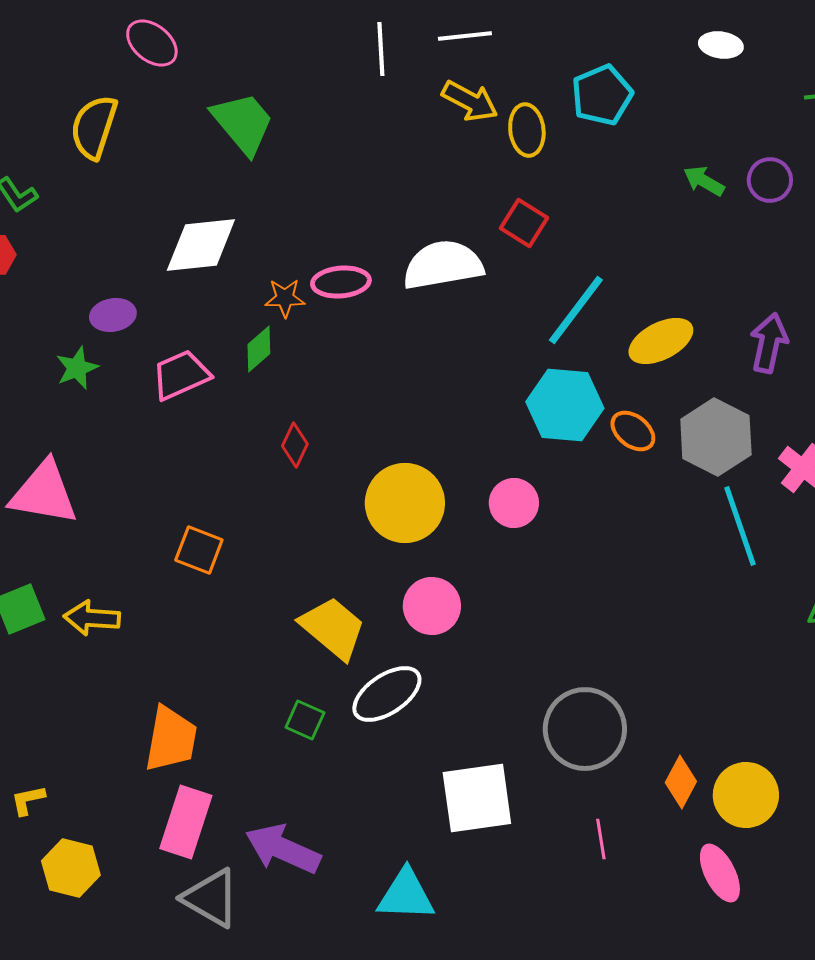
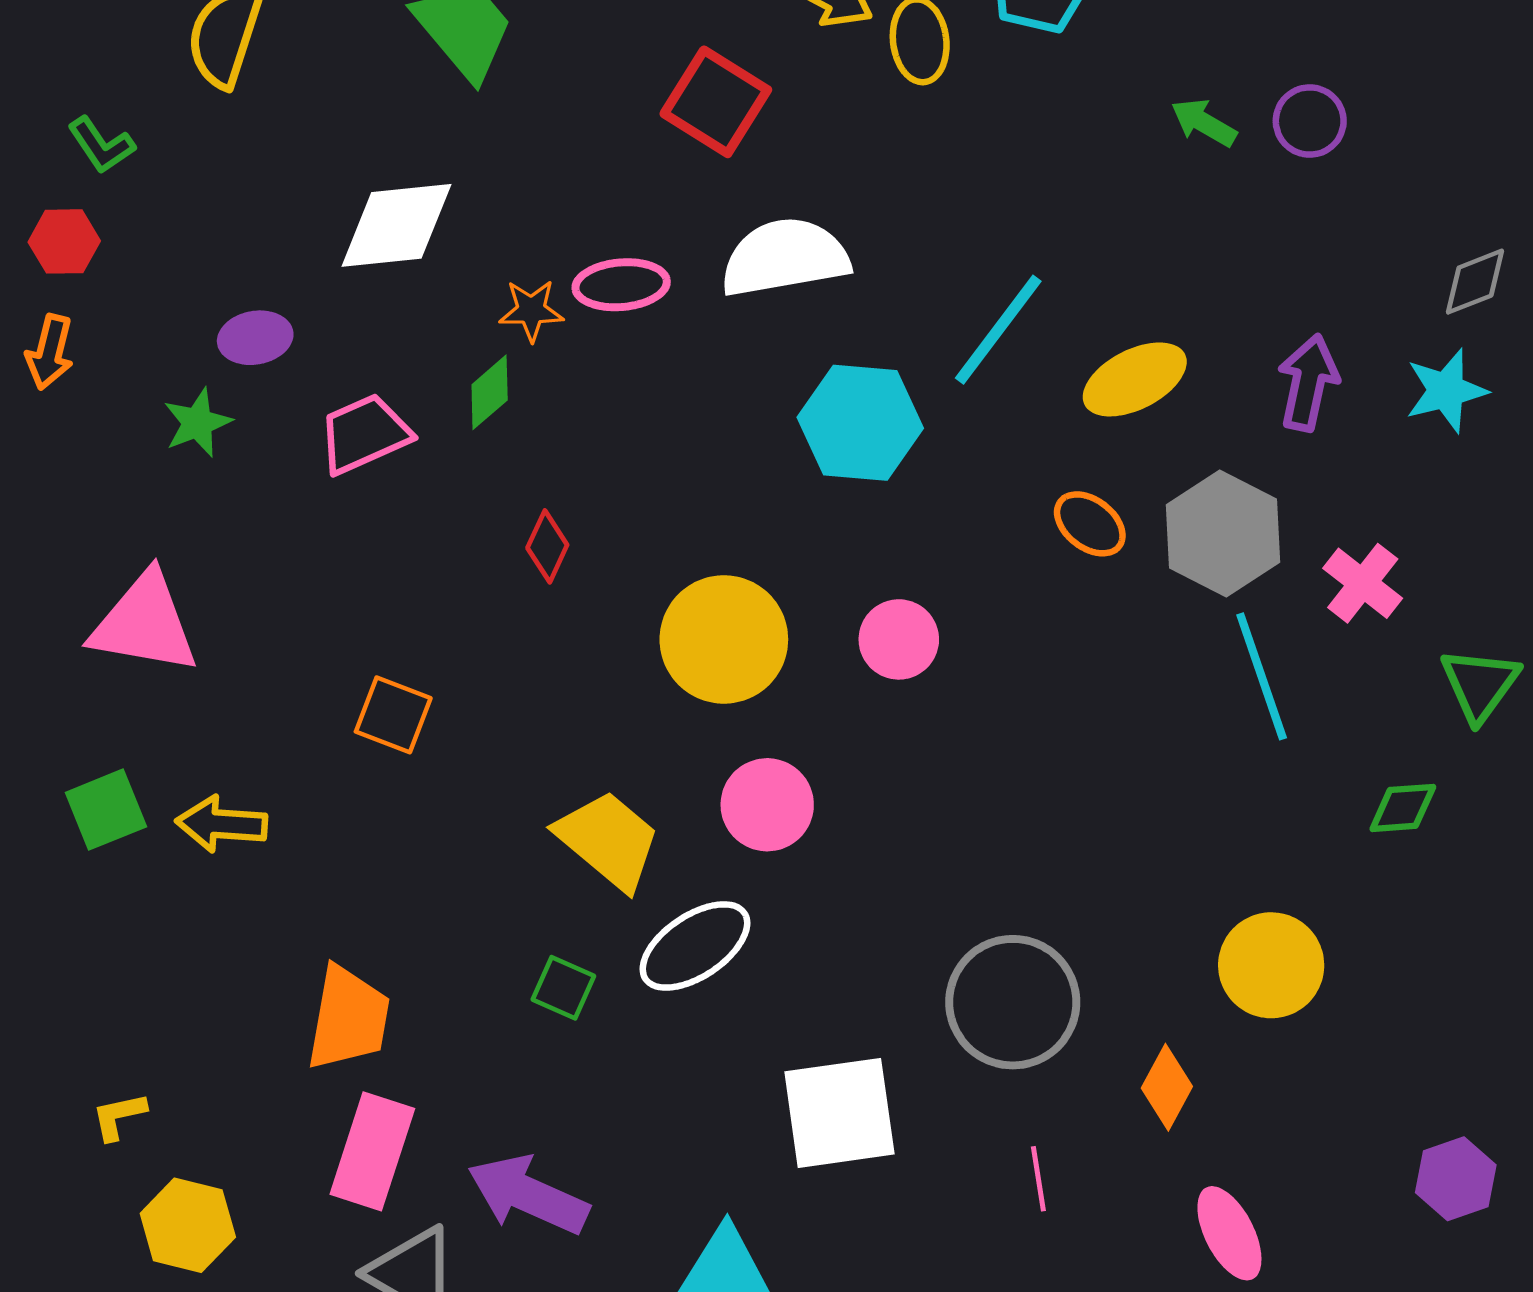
red square: (524, 223) -> (716, 102), moved, size x1.4
cyan hexagon: (565, 405) -> (860, 423), moved
yellow circle: (746, 795) -> (1271, 965), moved

